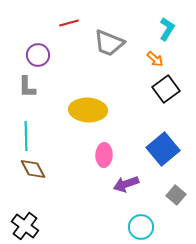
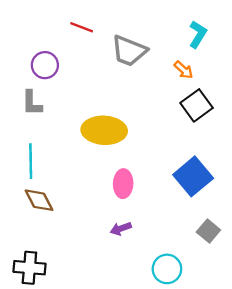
red line: (69, 23) -> (82, 27), turned 36
purple arrow: (126, 184) -> (121, 229), moved, size x0.7
black cross: (25, 226) -> (29, 268), turned -32

